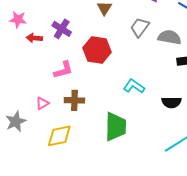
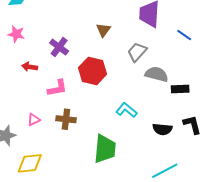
gray semicircle: (169, 37) -> (157, 74), moved
red arrow: (34, 38) -> (30, 67), moved
yellow diamond: (59, 136) -> (30, 163), moved

